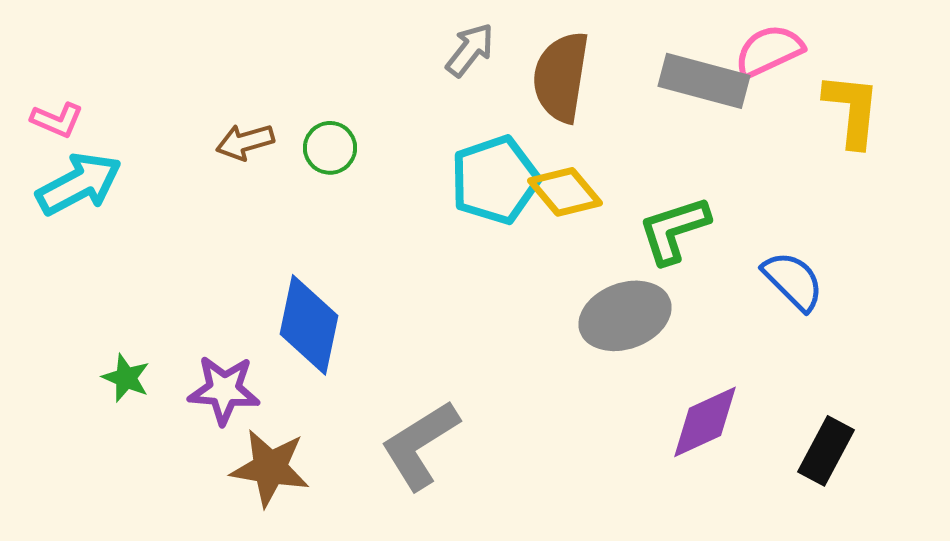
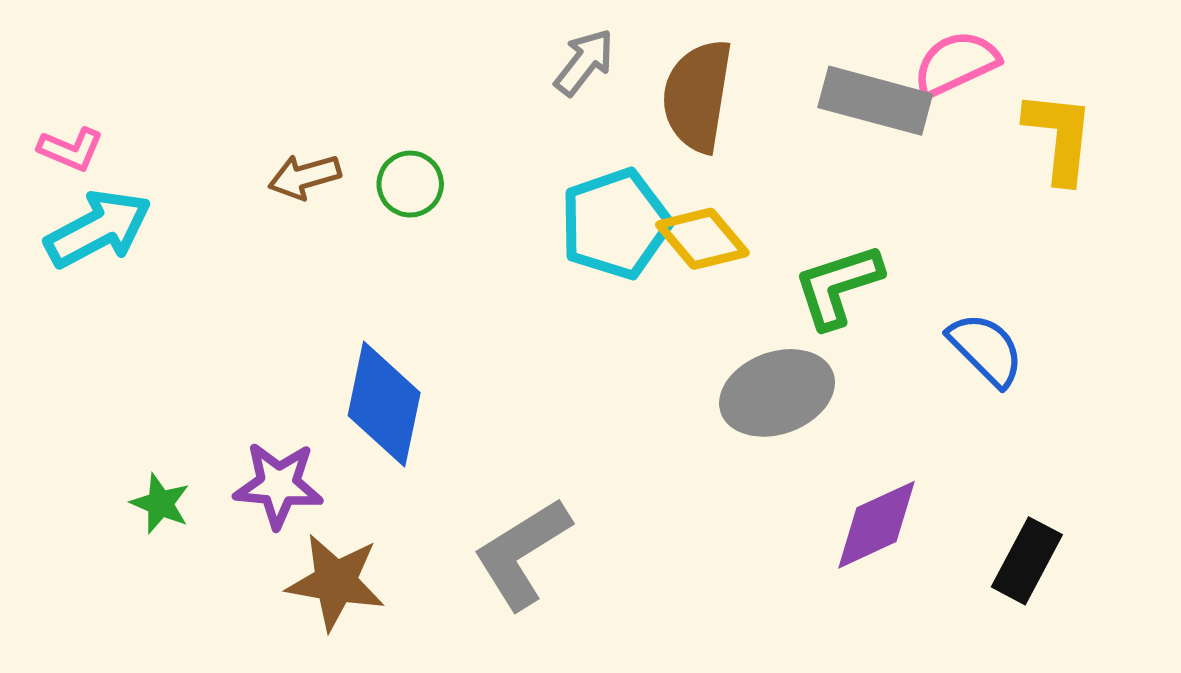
green star: (126, 378) -> (160, 504), moved

